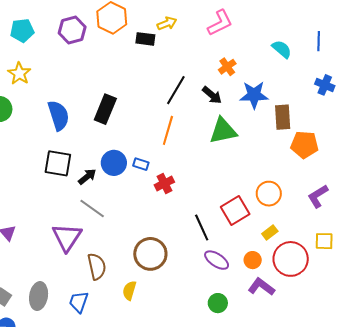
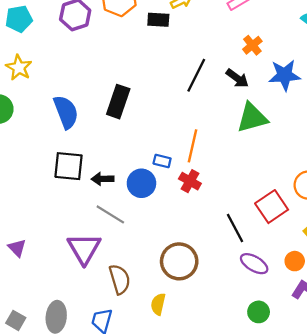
orange line: (168, 130) -> (192, 146), moved
blue circle: (114, 163) -> (141, 183), moved
black arrow: (87, 177) -> (103, 179), turned -138
red cross: (164, 183) -> (190, 181), turned -30

